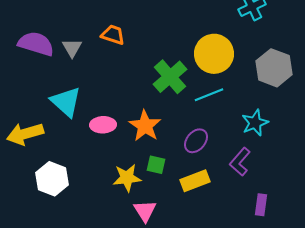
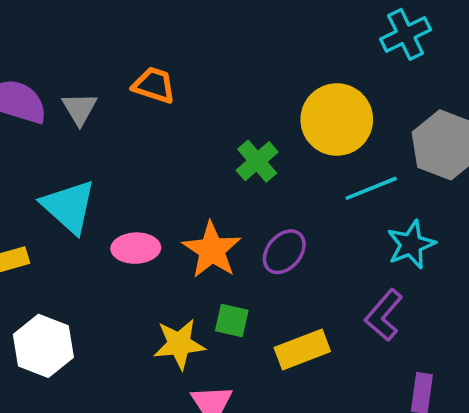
green cross: (170, 77) -> (257, 161), size x0.7
cyan line: (209, 95) -> (371, 188), moved
purple ellipse: (196, 141) -> (284, 252), moved

